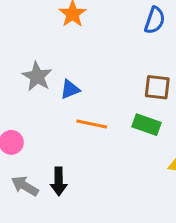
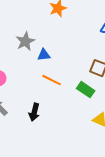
black arrow: (59, 181) -> (34, 112), moved

